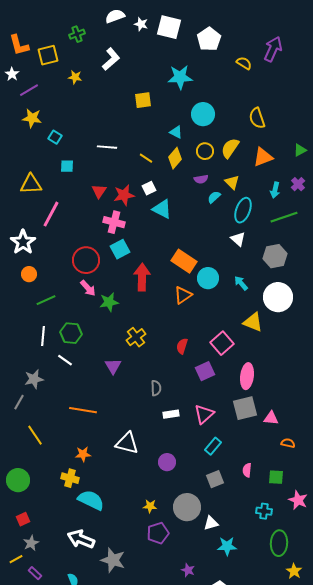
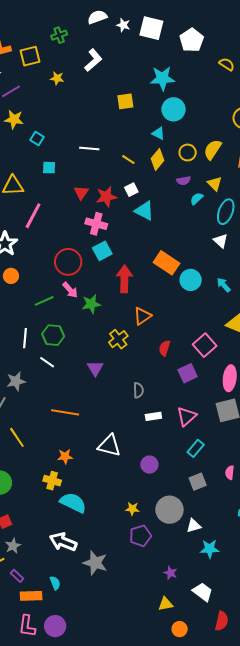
cyan circle: (203, 114) -> (174, 109), moved
orange triangle: (183, 295) -> (142, 316), moved
green line: (46, 300) -> (44, 301), moved

